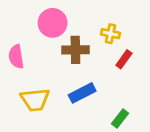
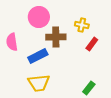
blue rectangle: (82, 93) -> (38, 56), moved
yellow trapezoid: (35, 100) -> (39, 83), moved

